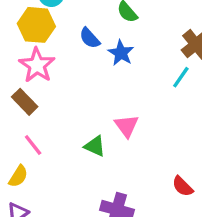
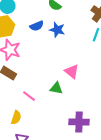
blue semicircle: (90, 38) -> (37, 26), turned -56
pink line: (33, 145) -> (29, 96), moved

